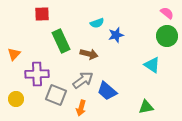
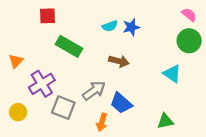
blue star: (116, 35) -> (131, 27), moved
green rectangle: (61, 41) -> (69, 46), turned -35
brown arrow: (89, 54) -> (119, 61), moved
purple cross: (37, 74) -> (42, 84), turned -30
orange arrow: (81, 108) -> (102, 122), moved

